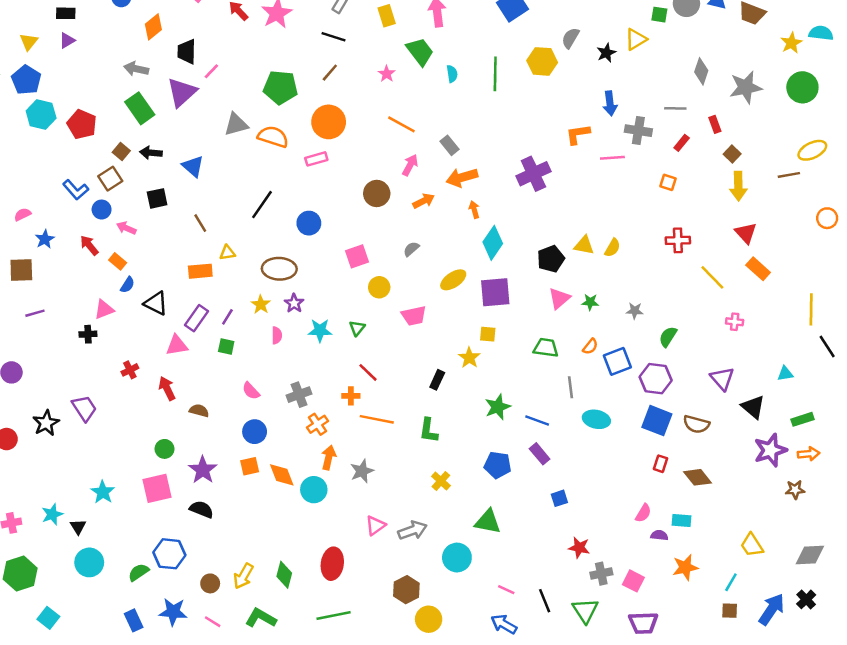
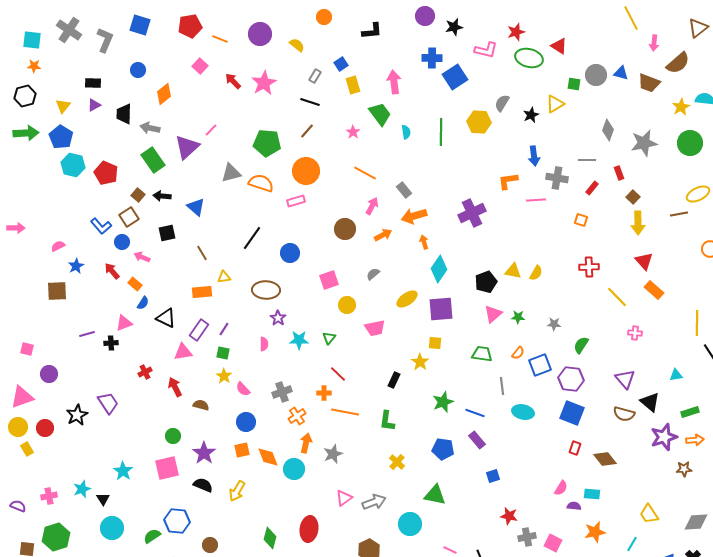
black trapezoid: (187, 52) -> (124, 114), moved
yellow star: (261, 305) -> (224, 376), moved
purple line: (35, 313) -> (87, 334), moved
brown semicircle: (696, 424) -> (624, 414), moved
yellow arrow: (243, 576) -> (237, 491), moved

